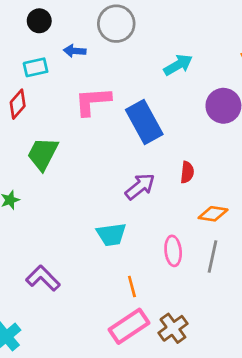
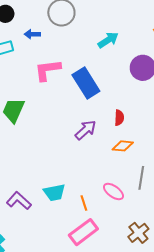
orange diamond: (213, 214) -> (123, 146), moved
cyan trapezoid: (111, 235) -> (54, 193), moved
pink ellipse: (173, 251) -> (113, 191), moved, turned -45
brown cross: (173, 328) -> (138, 233), moved

